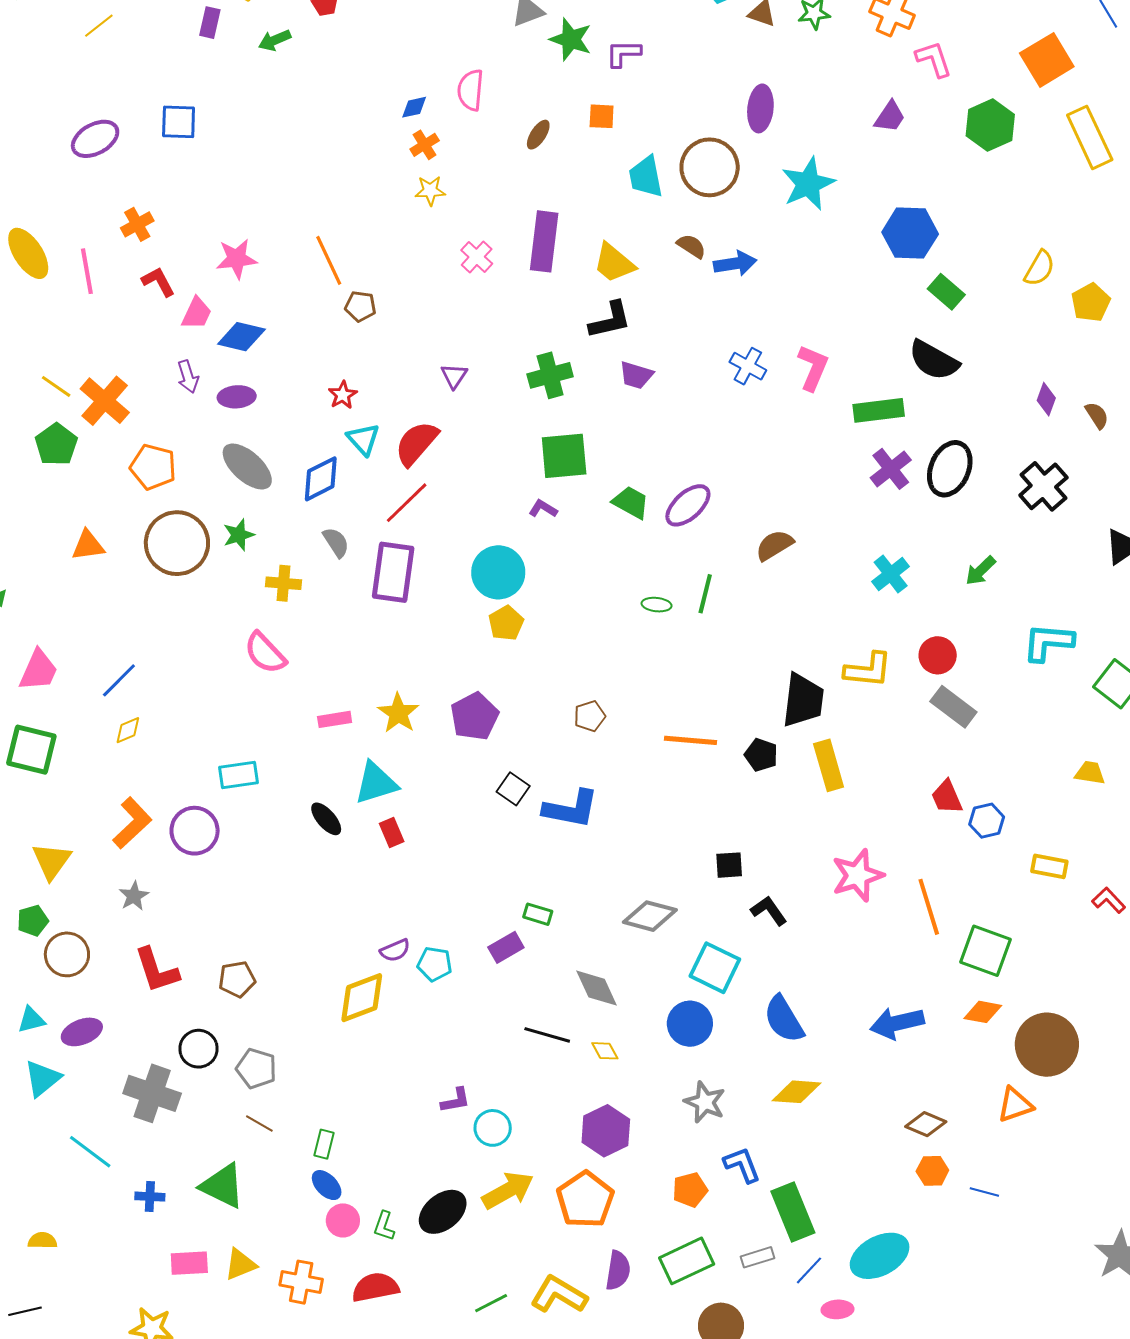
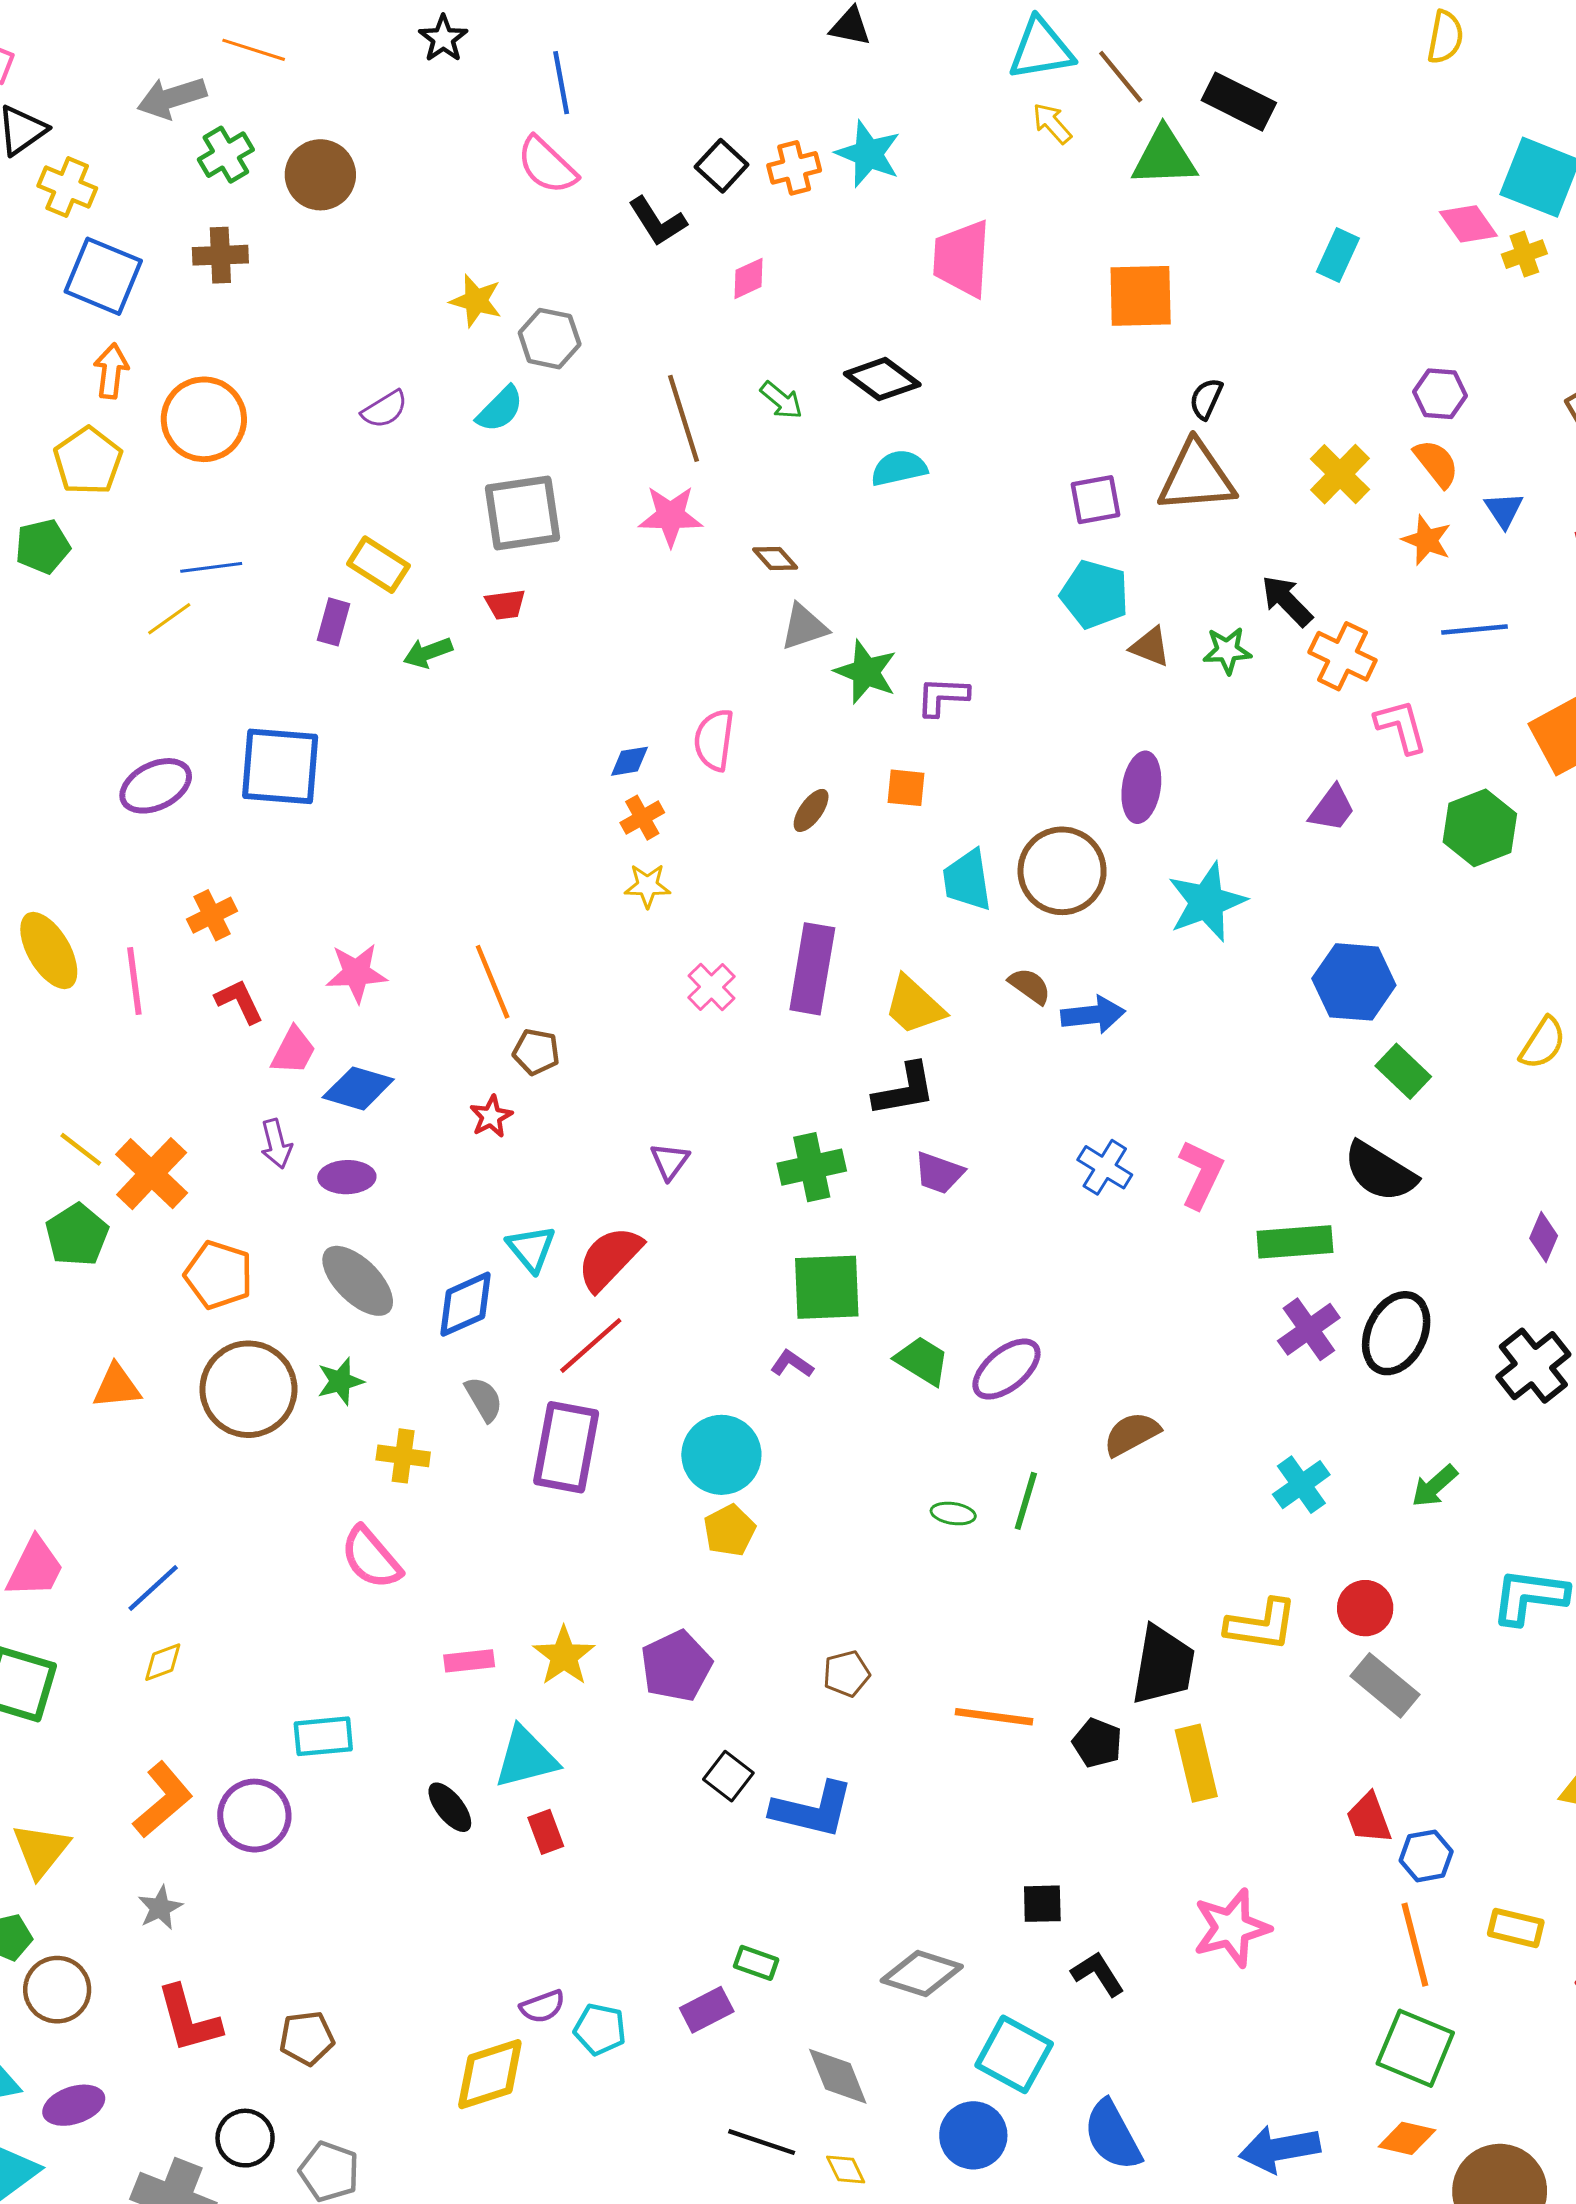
blue square: (179, 122) -> (280, 766), size x1.5
red star: (343, 395) -> (491, 1116), moved
orange line: (929, 907) -> (1415, 1945), moved

